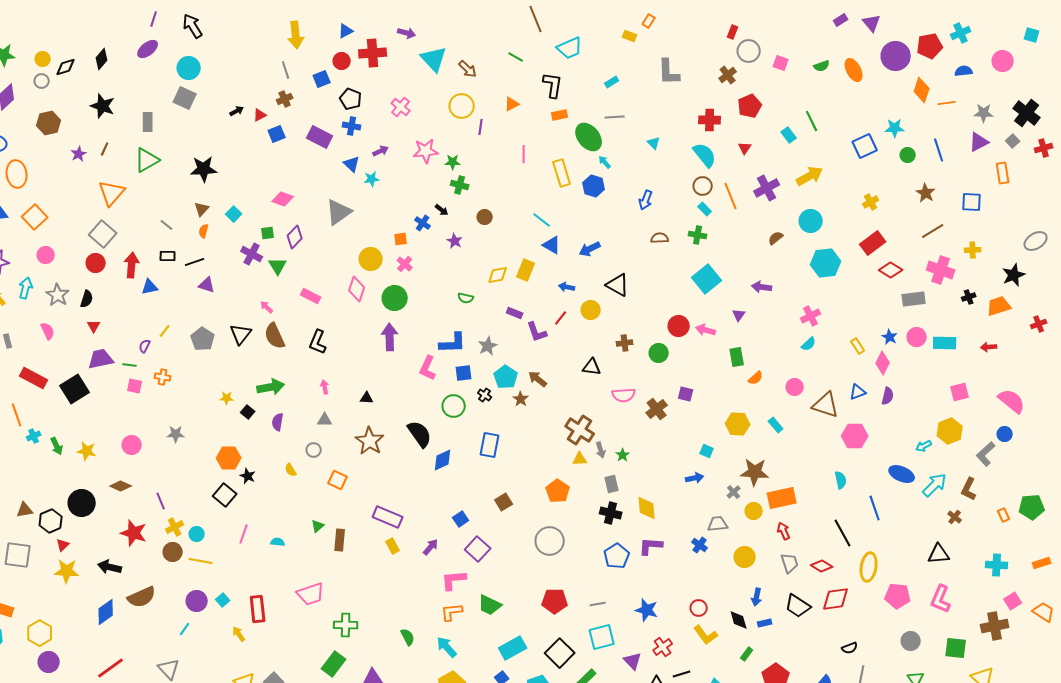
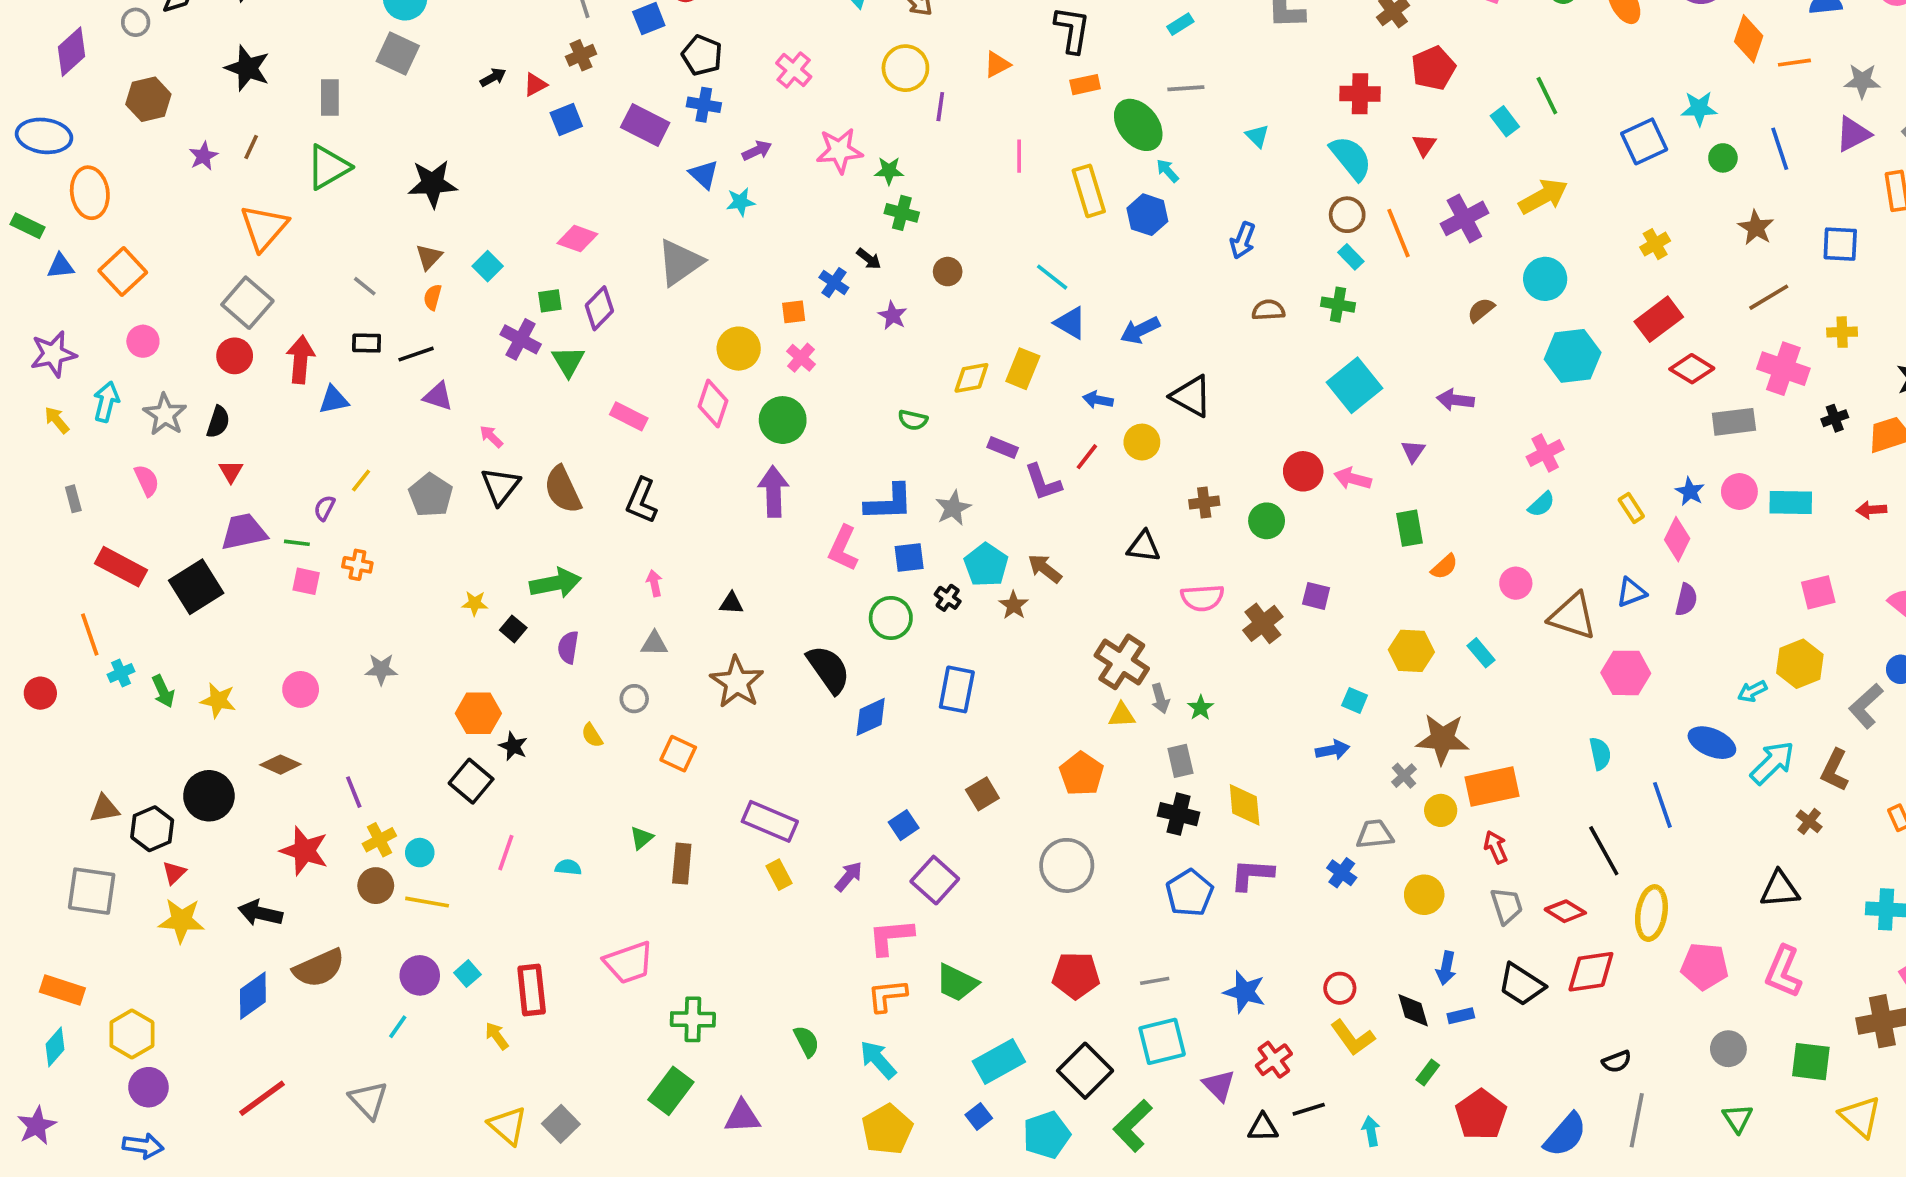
pink arrow: (267, 307) -> (491, 437), moved

